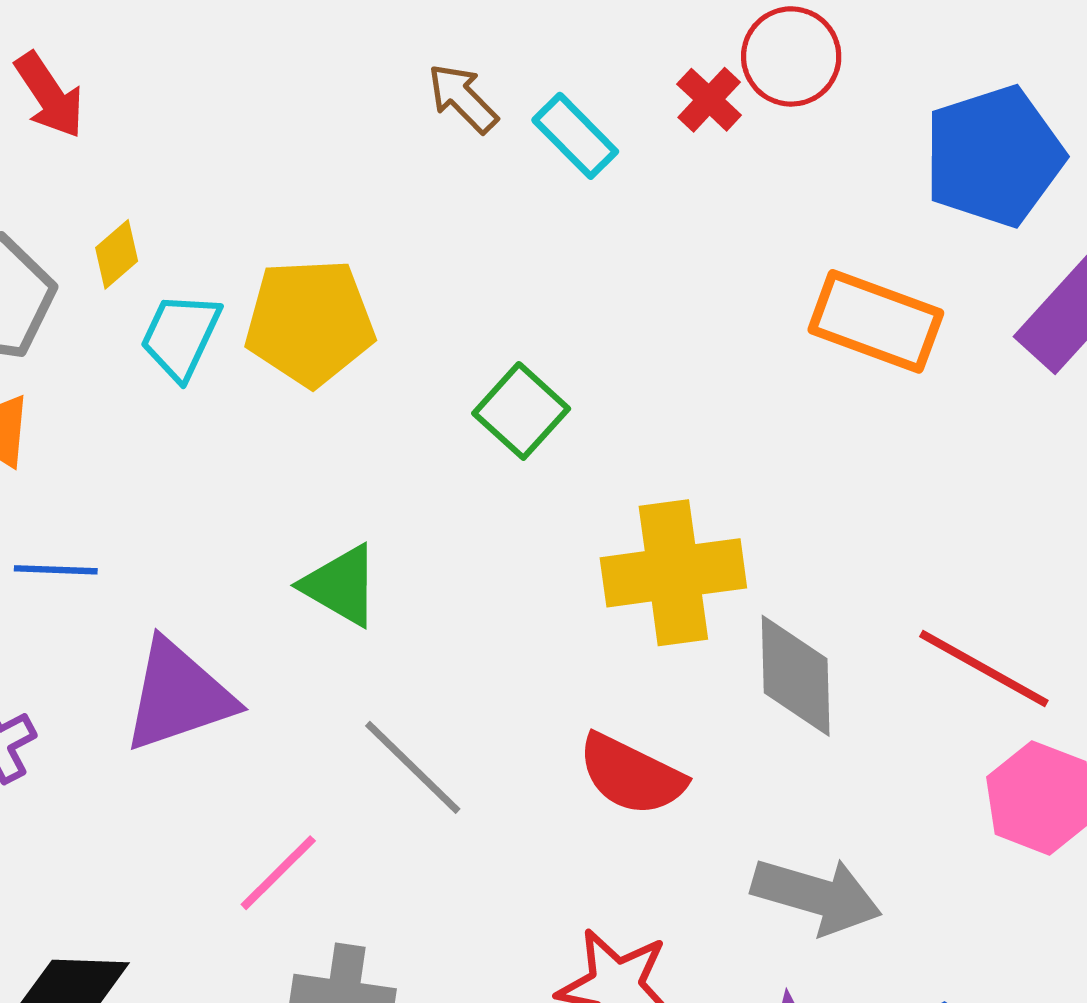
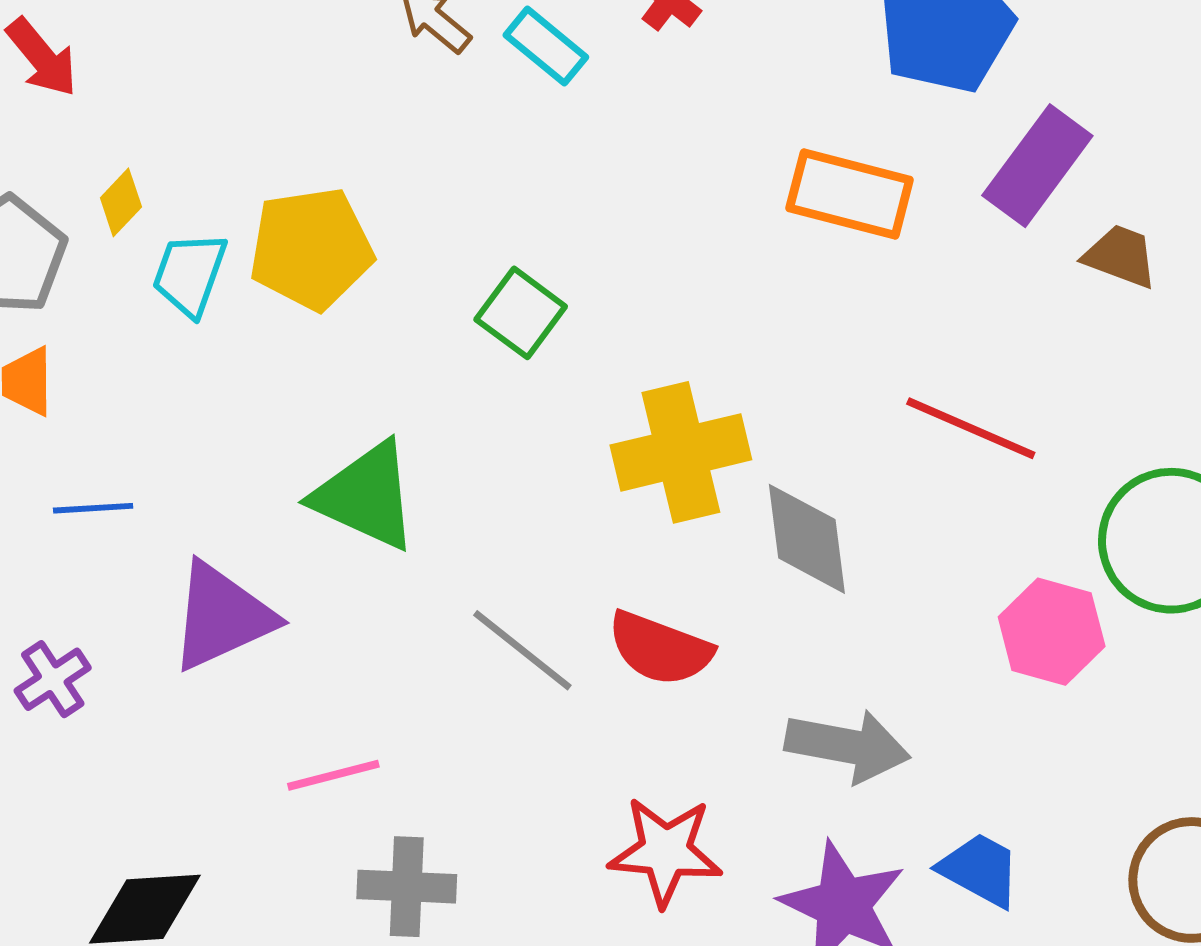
green triangle: (341, 585) -> (366, 496), size x1.4
red line: (984, 669) -> (971, 428), moved
gray line: (413, 767) -> (522, 650), moved
pink line: (278, 873) -> (333, 775), turned 36

